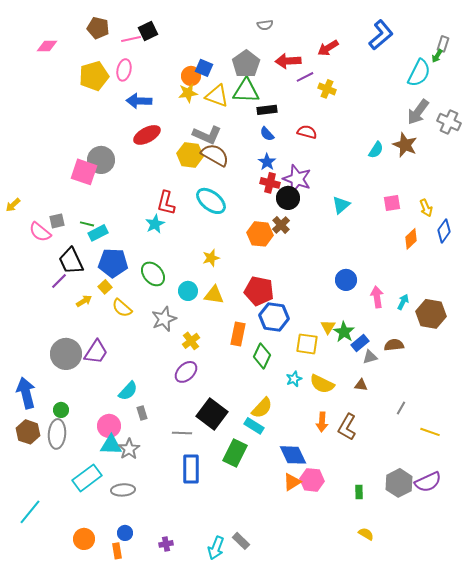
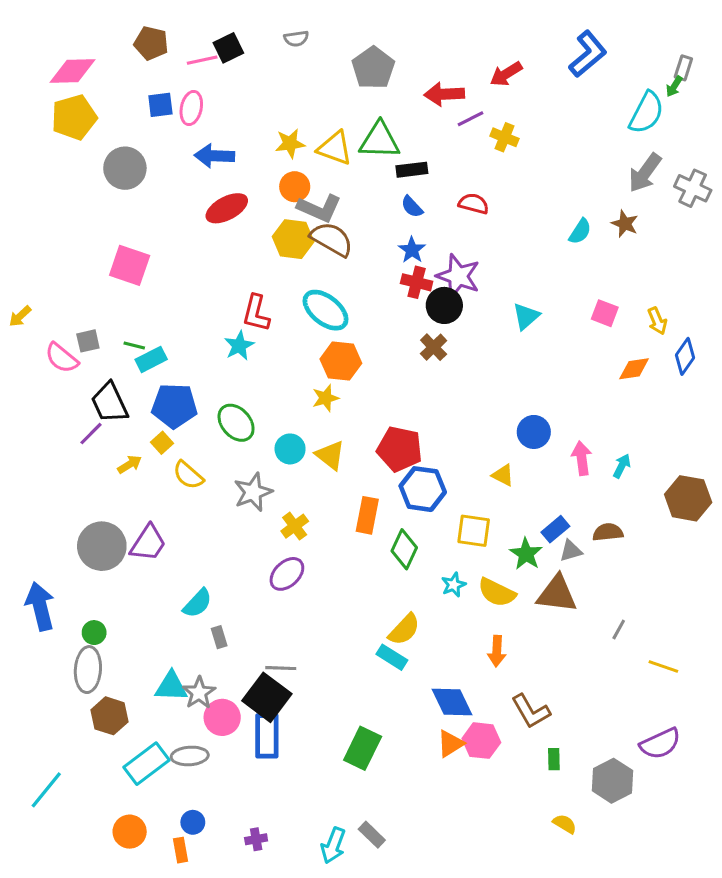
gray semicircle: (265, 25) -> (296, 39), moved
pink diamond: (47, 46) -> (72, 71), size x1.4
gray pentagon: (246, 64) -> (373, 68), moved
blue square: (204, 68) -> (160, 105), moved, turned -30
yellow pentagon: (94, 76) -> (74, 117), moved
orange circle: (191, 76) -> (295, 187), moved
brown star: (405, 145) -> (625, 224), size x0.7
gray circle: (101, 160) -> (125, 168), moved
pink square: (392, 203) -> (605, 313), turned 30
orange hexagon: (260, 234) -> (341, 361), moved
orange diamond: (411, 239) -> (634, 369), turned 35
yellow triangle: (214, 295) -> (330, 455), turned 30
brown hexagon: (431, 314) -> (688, 498), moved
yellow triangle: (328, 327) -> (503, 475), moved, turned -35
green star: (344, 332) -> (526, 554), moved
brown triangle: (361, 385) -> (557, 594), size x2.0
black square: (212, 414) -> (267, 697), moved
pink circle: (109, 426) -> (222, 717), moved
brown L-shape: (347, 427) -> (531, 711), moved, turned -60
brown hexagon: (28, 432) -> (110, 716), moved
green rectangle: (235, 453) -> (363, 748), moved
blue rectangle: (191, 469) -> (267, 736), moved
cyan rectangle: (87, 478) -> (147, 764), moved
gray hexagon: (399, 483) -> (612, 781), moved

